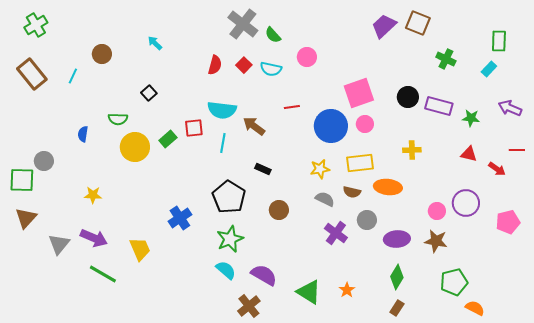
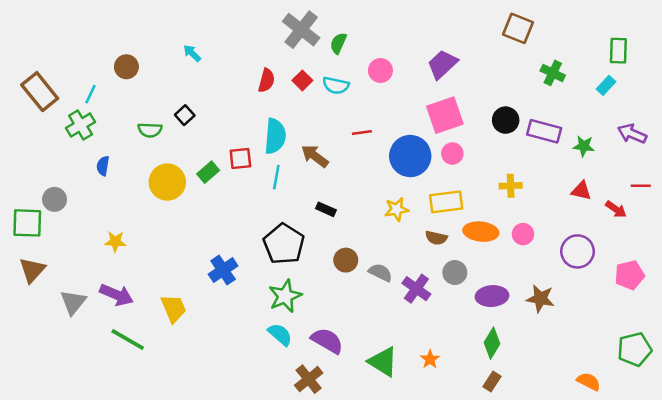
green cross: (36, 25) -> (81, 125), moved
purple trapezoid: (384, 26) -> (442, 64), moved
green semicircle: (273, 35) -> (338, 43), turned 66
cyan semicircle: (222, 110) -> (275, 136), turned -92
green semicircle: (118, 119) -> (150, 130), moved
gray semicircle: (325, 199) -> (380, 272), moved
pink circle: (437, 211) -> (523, 234), moved
green pentagon: (454, 282) -> (635, 349), moved

